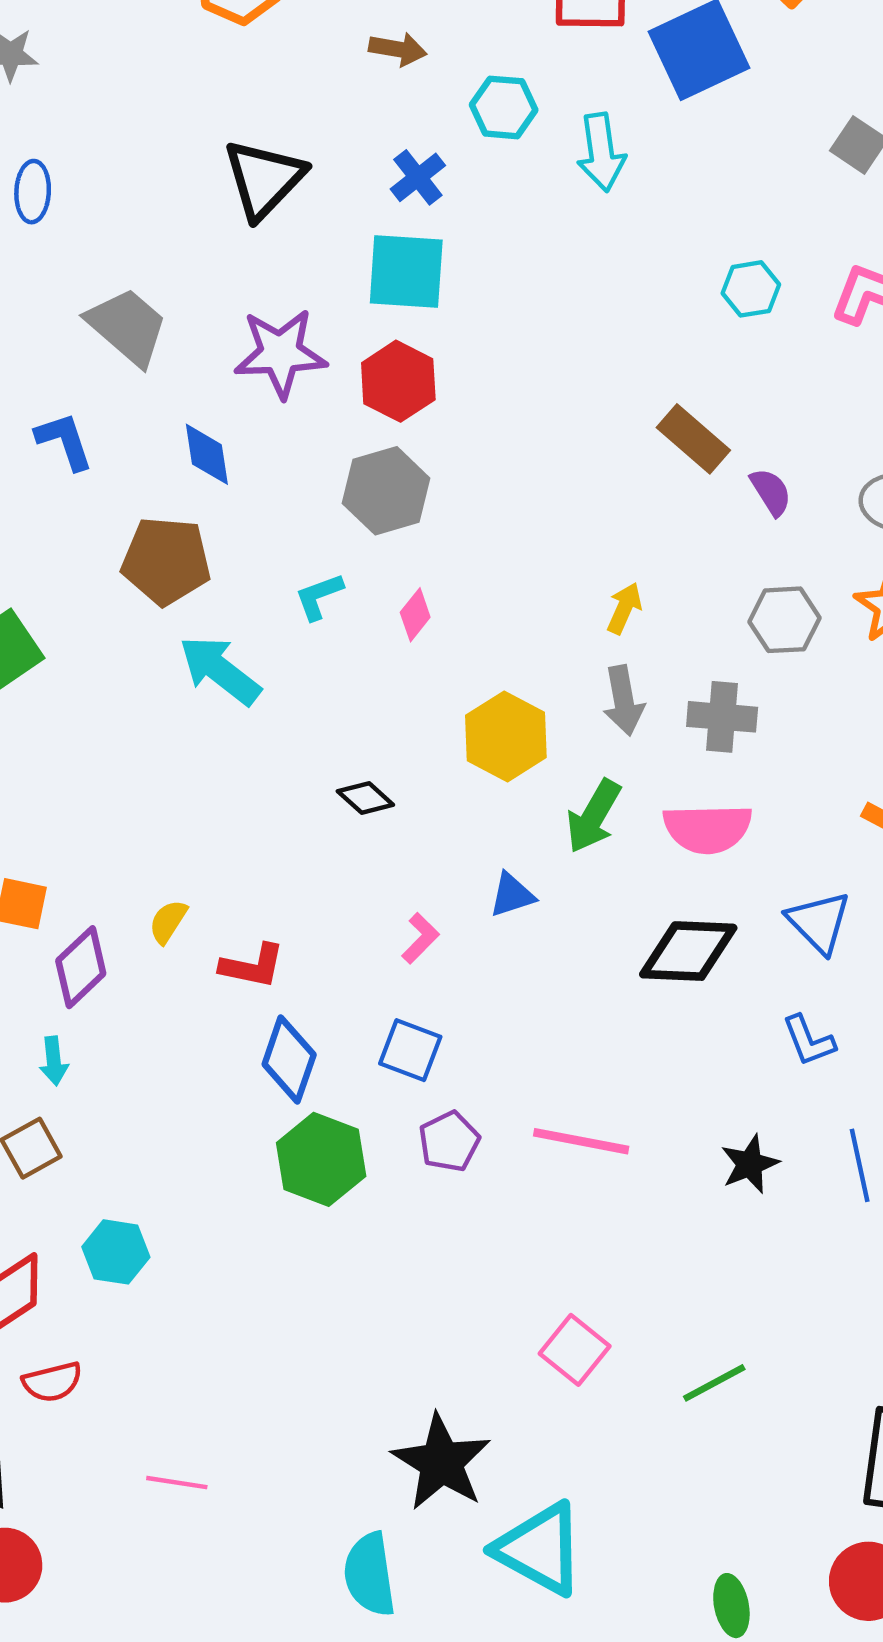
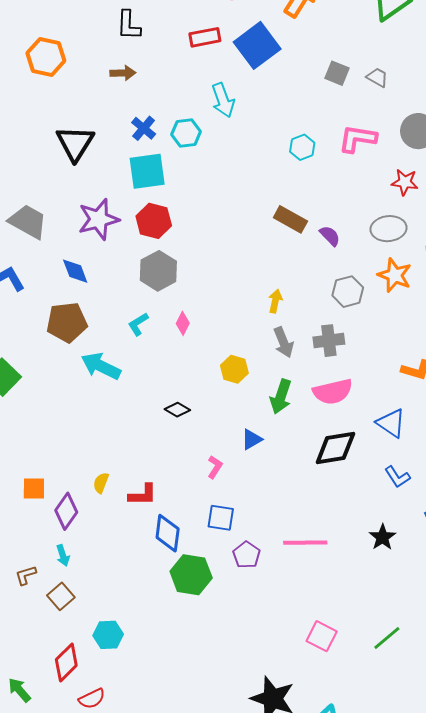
cyan hexagon: (504, 107) -> (186, 133), moved
yellow hexagon: (506, 736) -> (234, 369), size x0.7

